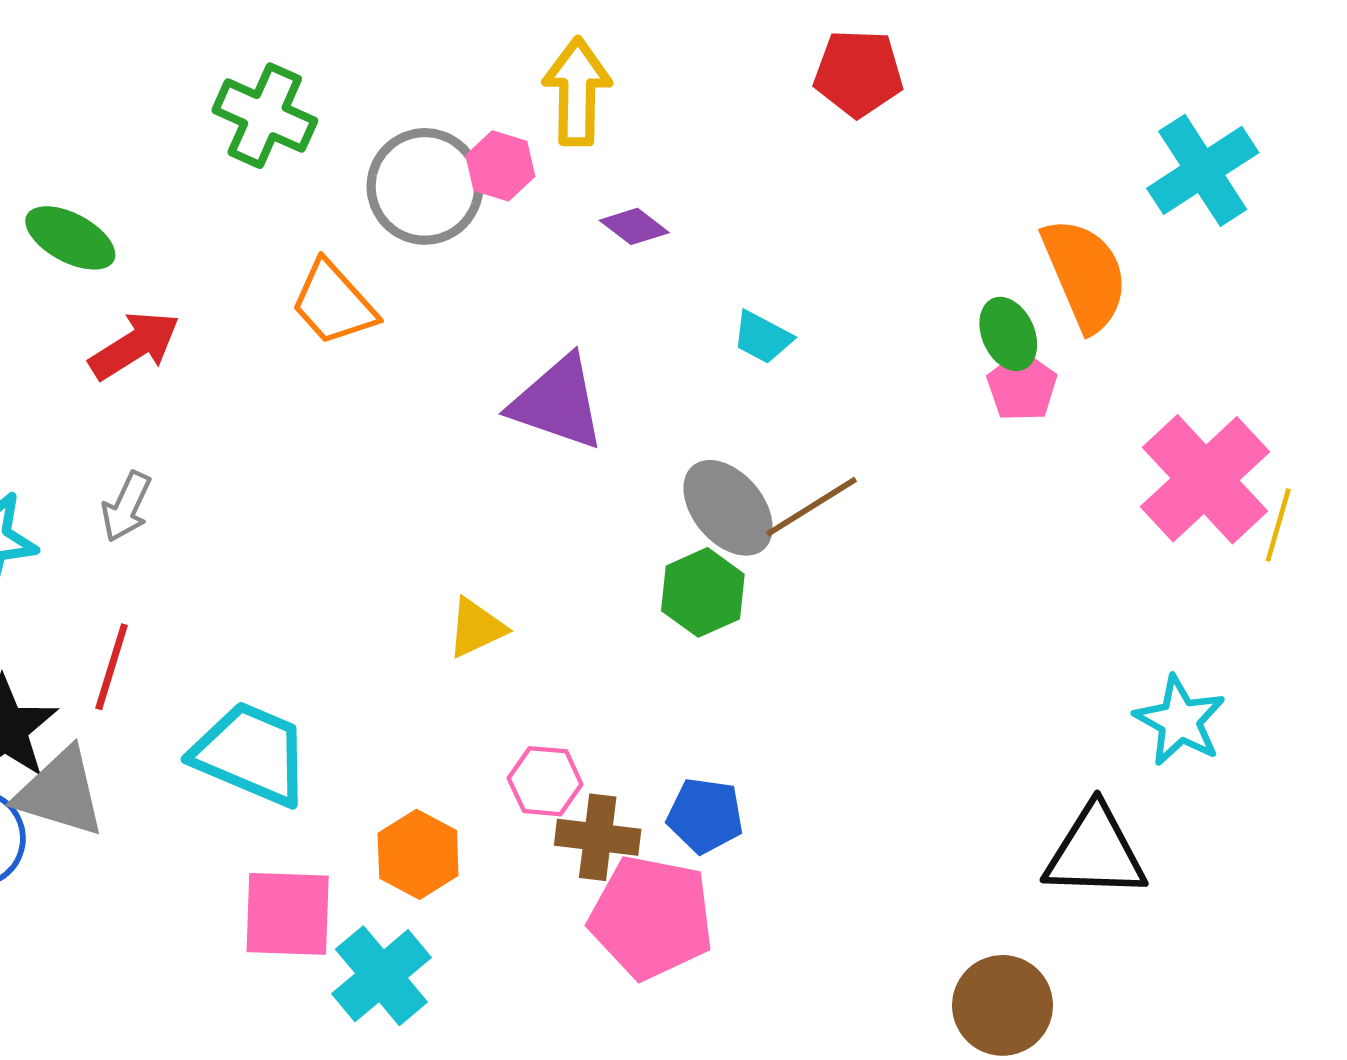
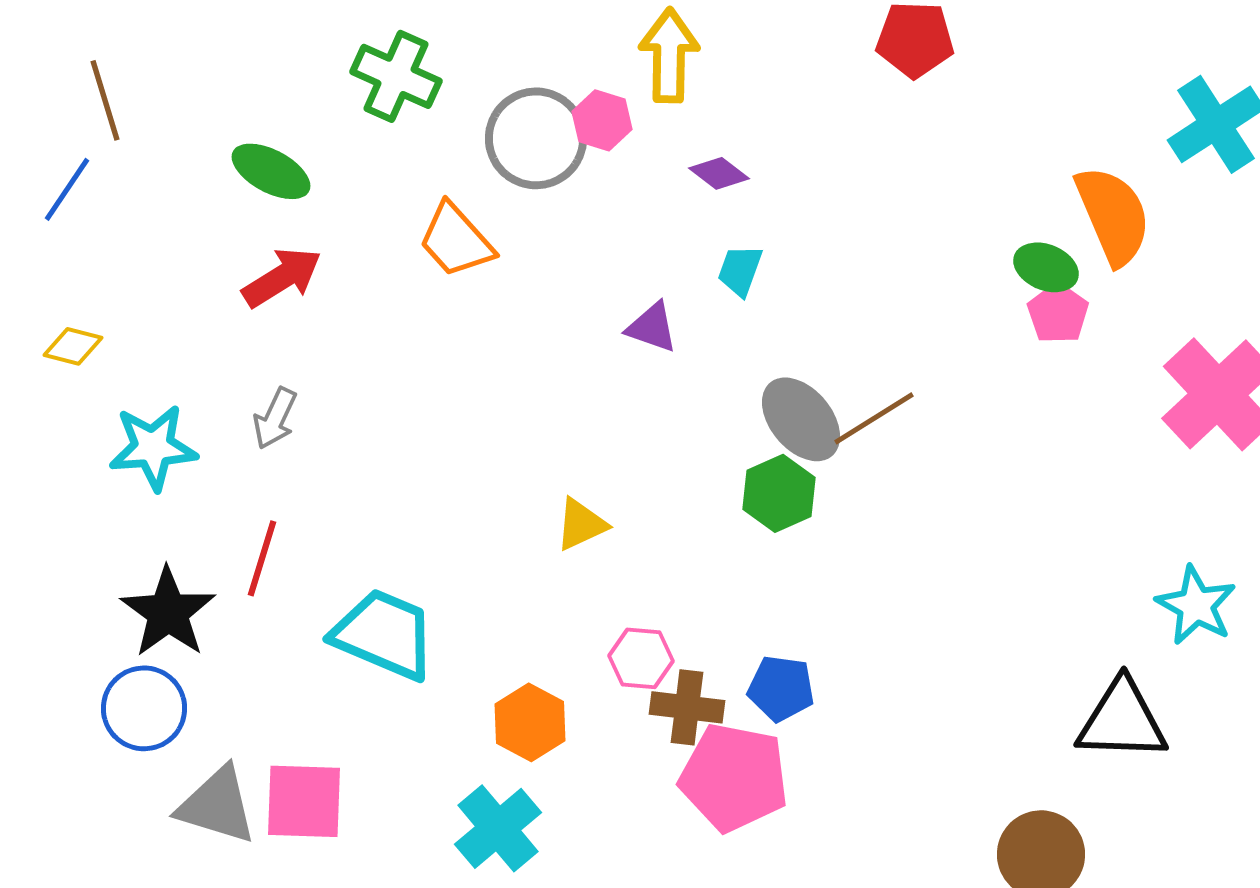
green ellipse: (70, 238) -> (271, 171), moved
green ellipse: (1008, 334) -> (1046, 267), turned -44
cyan trapezoid: (762, 337) -> (740, 270), moved, turned 82
purple triangle: (558, 403) -> (652, 327), size x0.6
gray triangle: (60, 793) -> (217, 805), moved
pink square: (288, 914) -> (304, 801), moved

